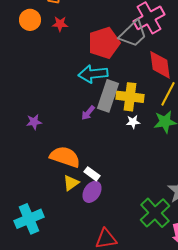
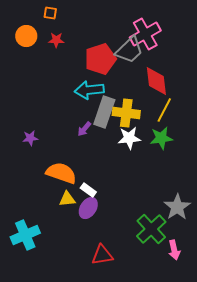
white star: (133, 122) -> (129, 138), size x1.6
yellow triangle: (71, 183) -> (67, 199), turned 30

